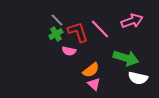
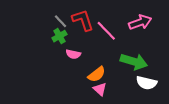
red L-shape: (78, 32) -> (83, 20), moved

